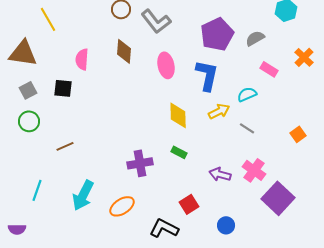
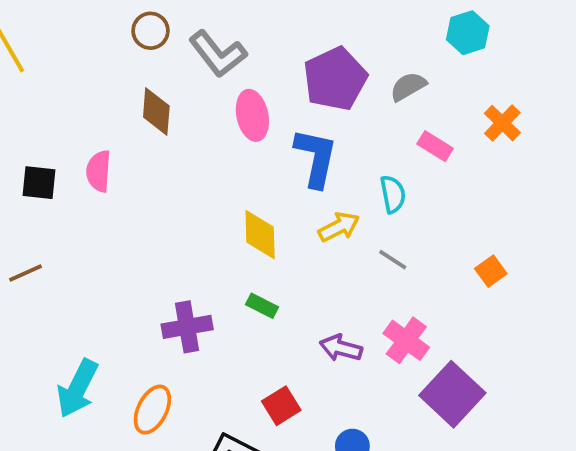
pink semicircle: (82, 59) -> (99, 171), moved
pink ellipse: (166, 65) -> (252, 115), moved
cyan semicircle: (247, 94) -> (393, 194), turned 102
brown line: (65, 146) -> (26, 273), moved
orange ellipse: (122, 206) -> (152, 410), turned -30

